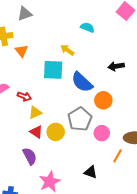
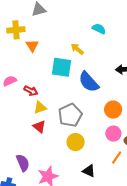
orange circle: (103, 100) -> (113, 110), moved
gray pentagon: (80, 119) -> (70, 115), moved
yellow circle: (56, 132) -> (76, 142), moved
pink circle: (102, 133) -> (113, 134), moved
purple semicircle: (30, 156) -> (23, 163), moved

